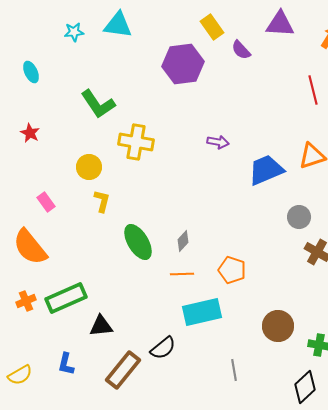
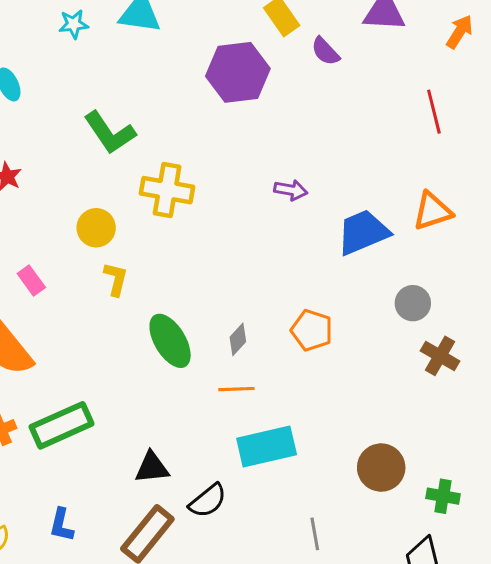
orange pentagon: (232, 270) -> (312, 330), moved
black triangle: (101, 326) -> (152, 468), moved

